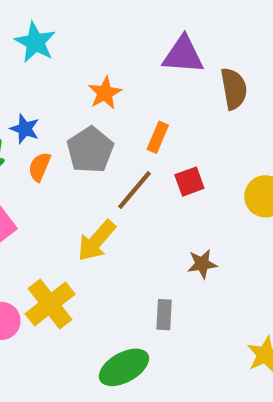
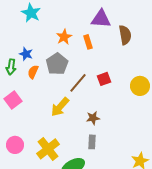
orange rectangle: (158, 137) -> (88, 42), moved, turned -40
brown star: (202, 264) -> (93, 118), moved
yellow cross: (50, 304) -> (48, 149), moved

